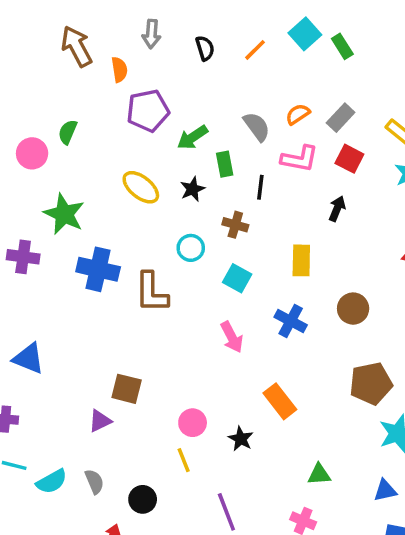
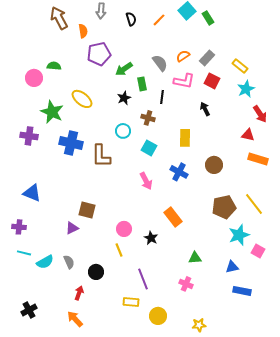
green semicircle: (68, 132) -> (54, 66), turned 72
yellow ellipse: (141, 187) -> (82, 99), moved
black arrow: (337, 209) -> (205, 109), turned -48

